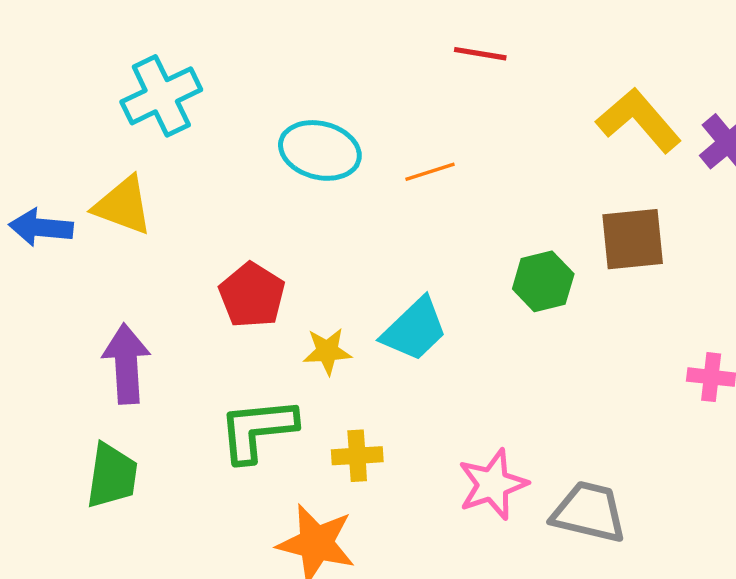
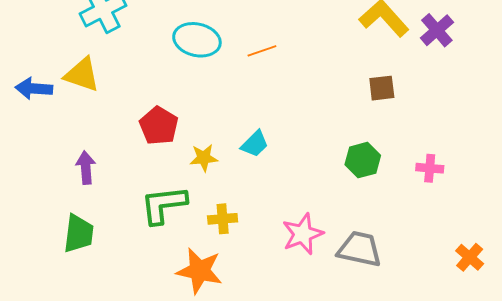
brown square: (633, 239) -> (382, 88), size x0.7
green hexagon: (543, 281) -> (363, 160), moved
cyan trapezoid: (415, 329) -> (255, 144), size x0.7
purple arrow: (126, 364) -> (86, 168), size x0.7

